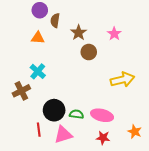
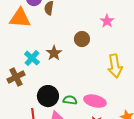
brown star: (79, 33) -> (54, 53), moved
orange triangle: (38, 38) -> (20, 18), moved, size x1.6
yellow arrow: (122, 80) -> (115, 66), turned 95

